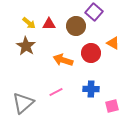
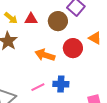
blue cross: (91, 89) -> (61, 84), moved

